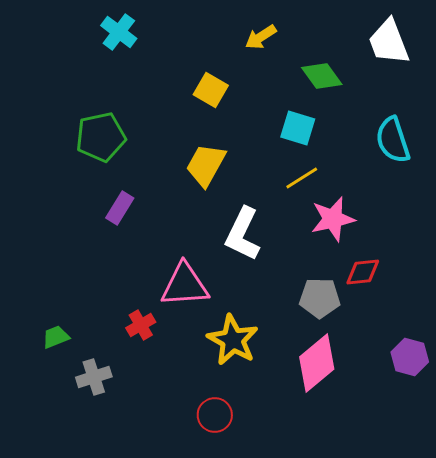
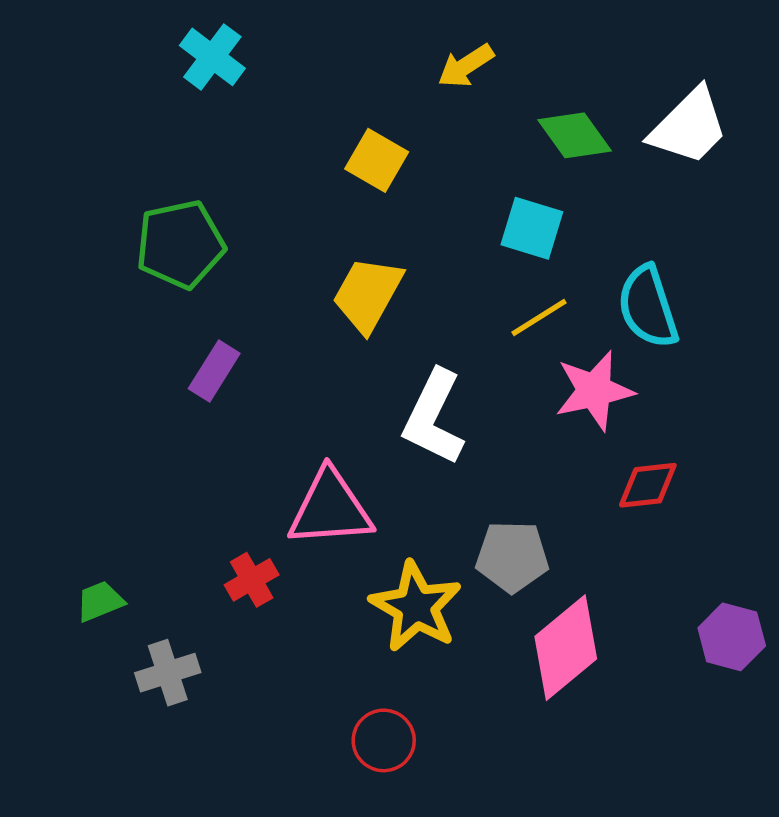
white trapezoid: (389, 42) -> (689, 127), moved, turned -114
cyan semicircle: (393, 140) -> (648, 307), moved
gray pentagon: (320, 298) -> (512, 557), moved

